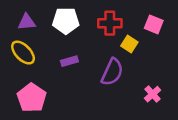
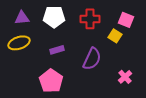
yellow square: (129, 44) -> (115, 36), moved
yellow ellipse: (23, 53) -> (19, 43), turned -65
pink pentagon: (32, 98) -> (51, 81), moved

